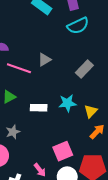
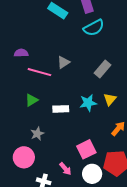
yellow triangle: (91, 111) -> (110, 99), moved

